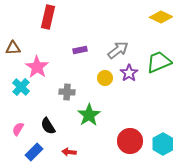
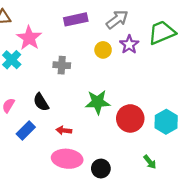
purple rectangle: (80, 50) -> (76, 19), size x1.5
green star: (89, 115) -> (98, 102), moved, turned 30

